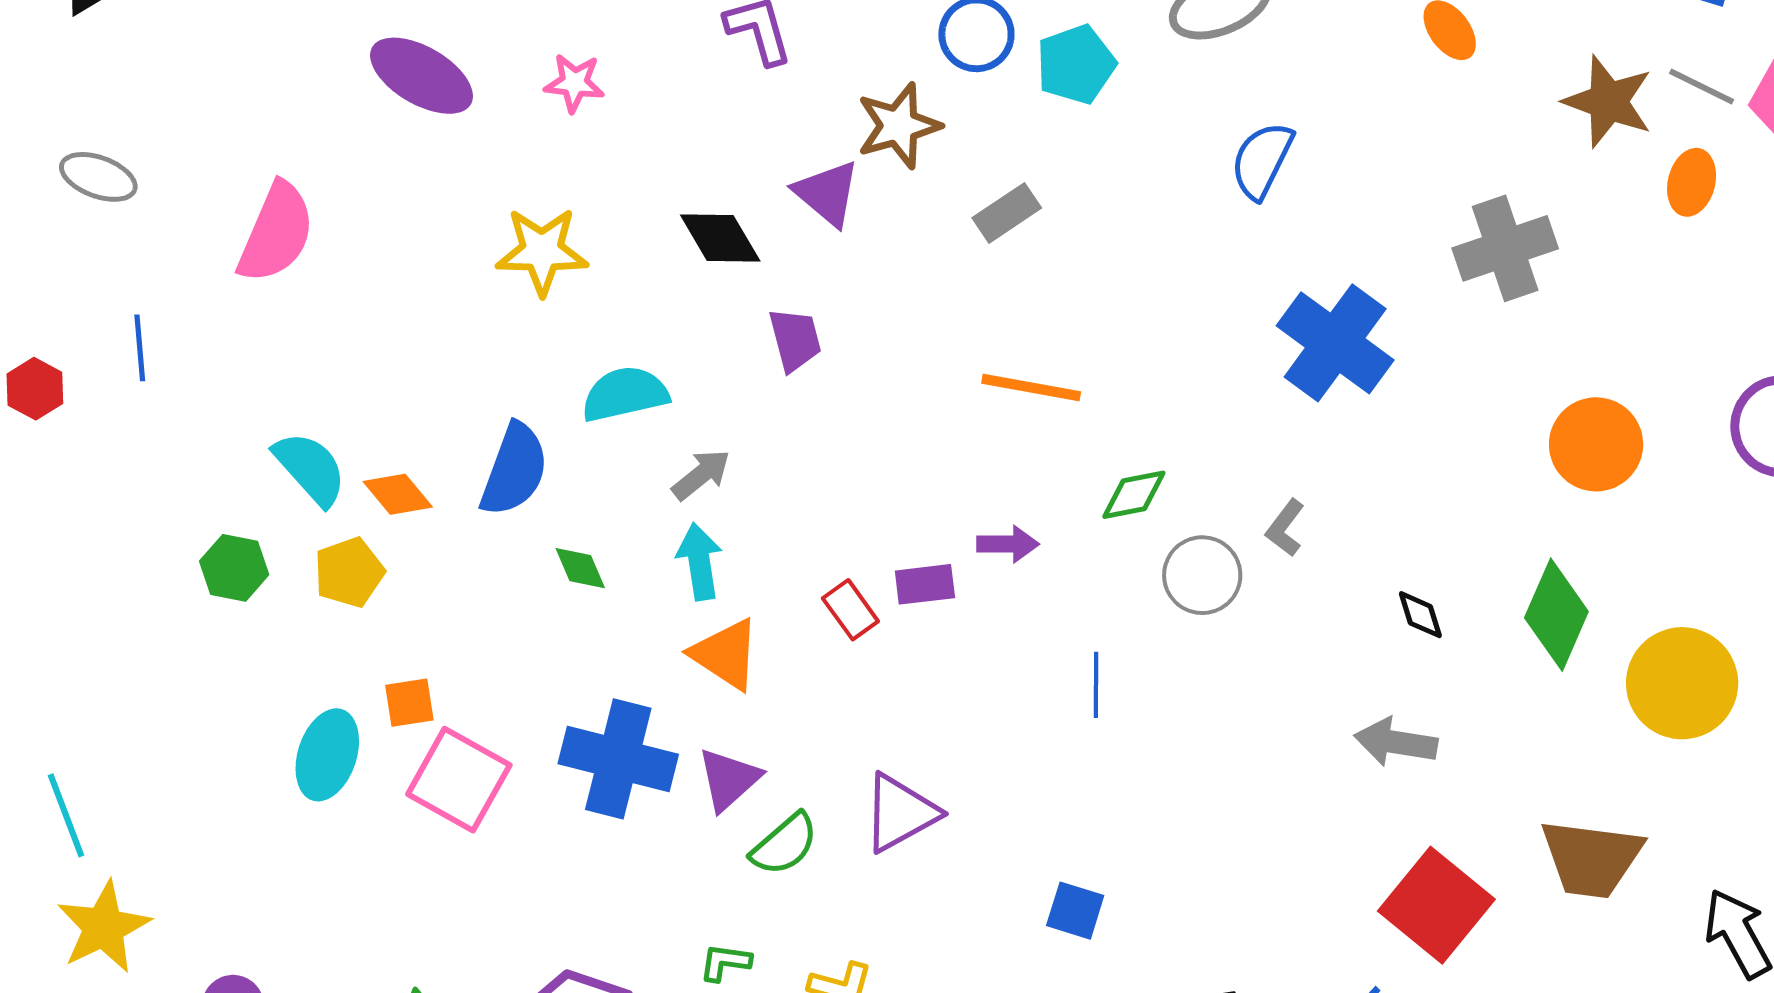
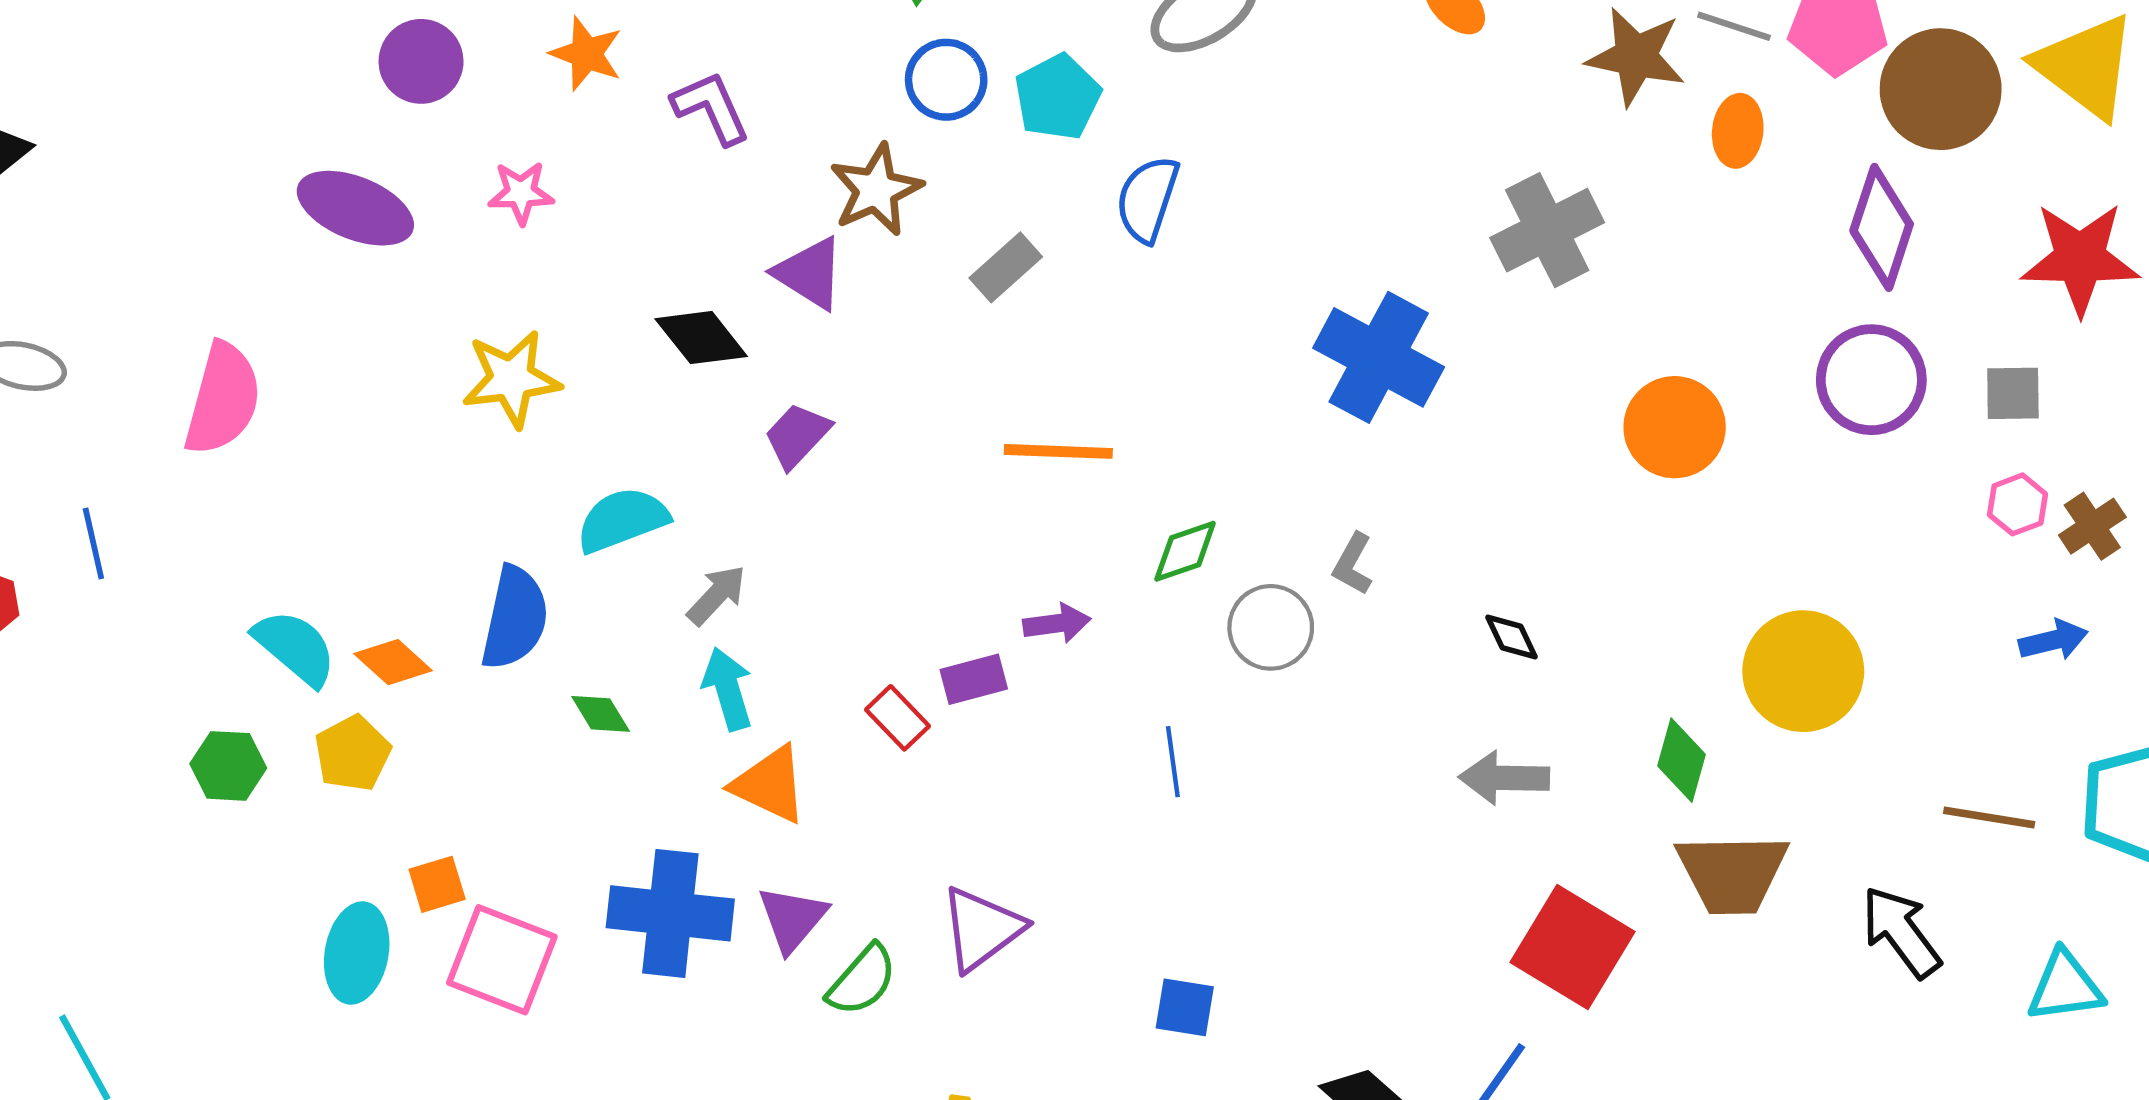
blue semicircle: (1262, 160) -> (1147, 199), moved
purple trapezoid: (795, 340) -> (797, 436), turned -114
green diamond: (1556, 615) -> (1681, 760), moved, size x0.7

